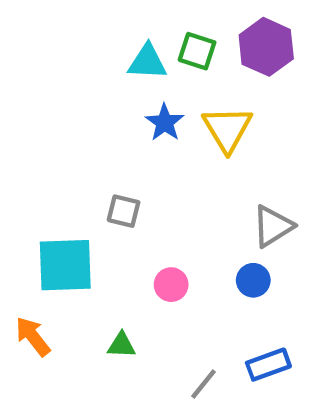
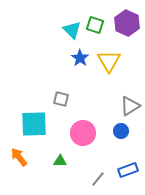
cyan triangle: (147, 62) -> (72, 30), turned 42
pink circle: (171, 285) -> (83, 133), size x1.6

